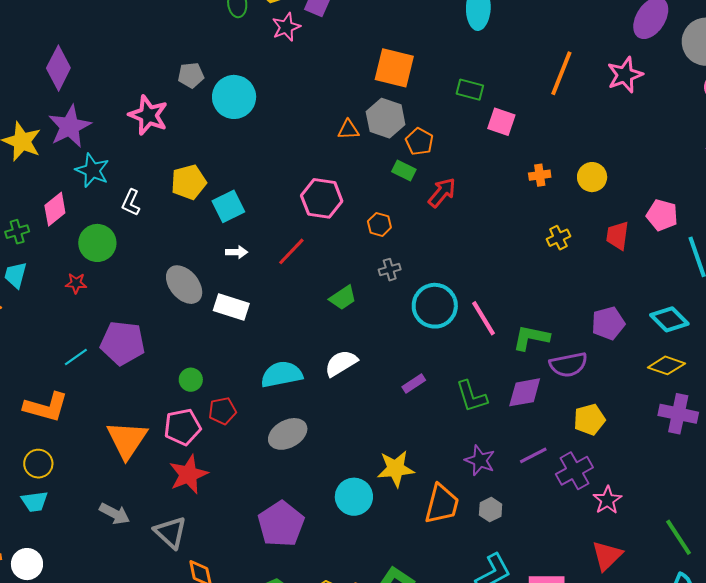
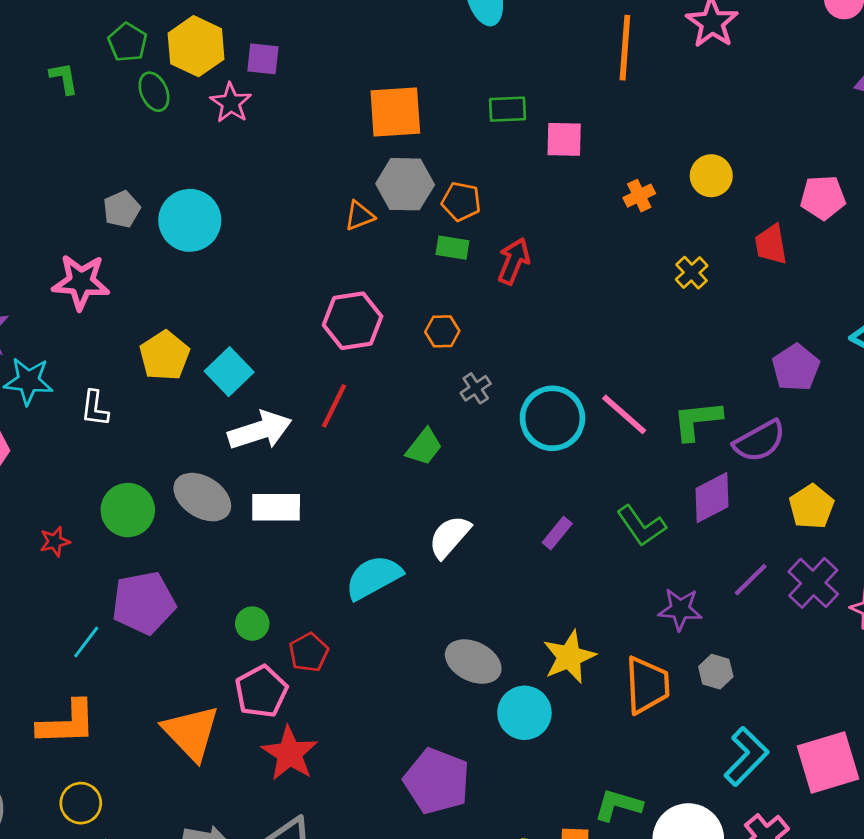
green circle: (97, 243) -> (128, 510), moved
white arrow: (237, 252) -> (260, 430), size x2.0
gray ellipse: (288, 434) -> (473, 662), moved, turned 72

